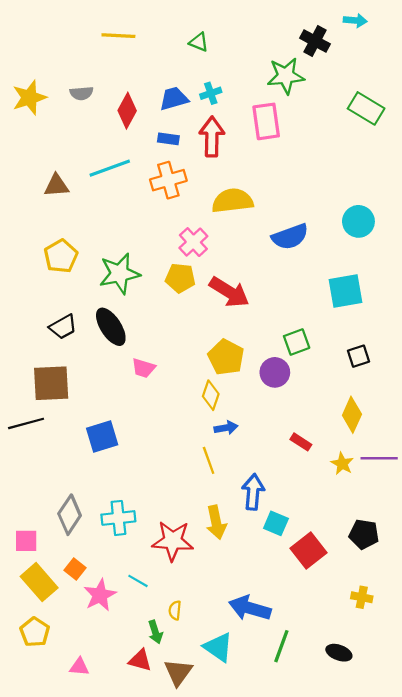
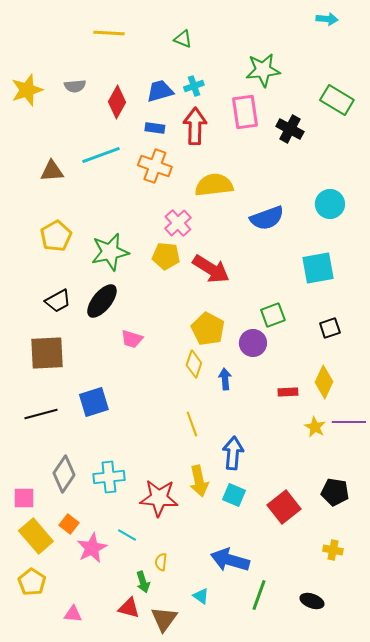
black cross: (315, 41) -> (290, 129), moved
orange cross: (168, 180) -> (155, 166), turned 36
black ellipse: (111, 327) -> (102, 301), turned 72
black line: (26, 423) -> (41, 414), moved
blue arrow: (226, 428) -> (225, 379), moved, turned -85
red rectangle: (301, 442) -> (288, 392), moved, turned -36
cyan square: (276, 523) -> (234, 495), moved
cyan triangle: (218, 647) -> (201, 596), size x0.6

